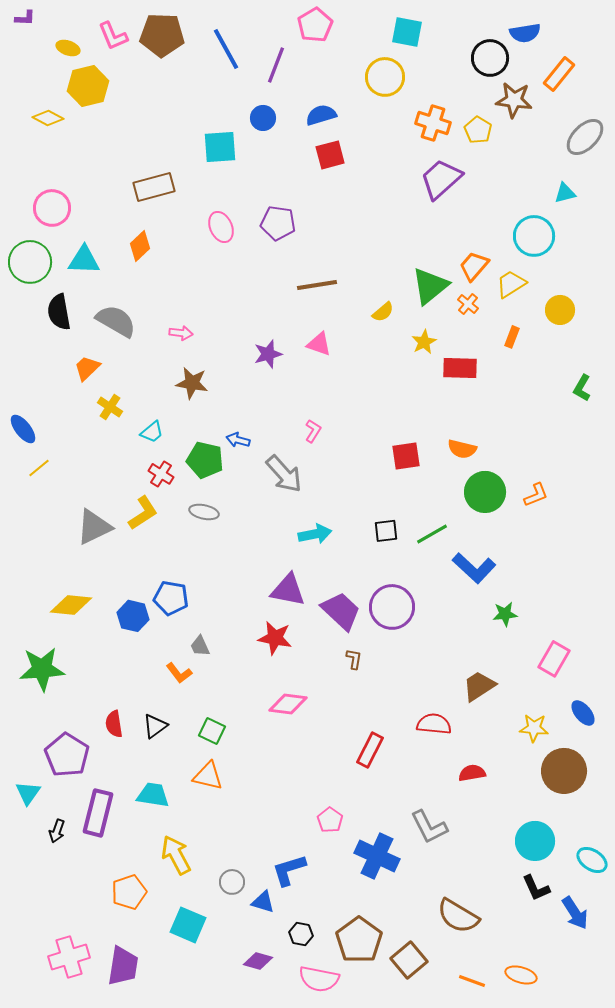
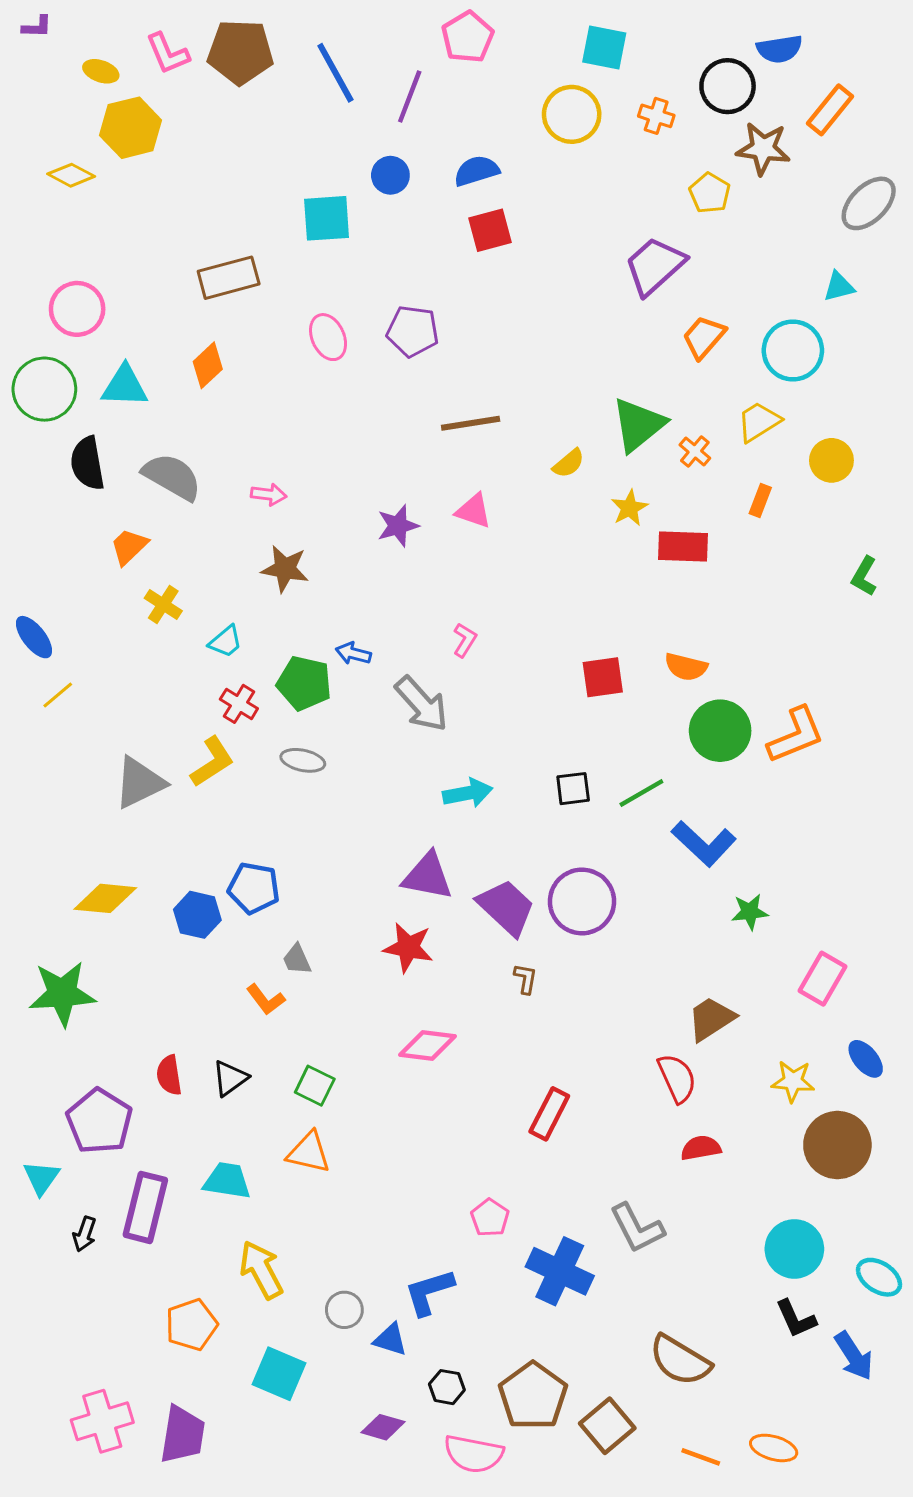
orange cross: (433, 123) -> (656, 116), moved, size x0.7
orange trapezoid: (474, 266) -> (704, 337), moved
orange L-shape: (536, 495) -> (796, 735), size x1.6
red semicircle: (434, 724) -> (677, 1078), moved, turned 60

